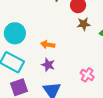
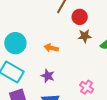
orange arrow: (48, 45) -> (51, 48), moved

